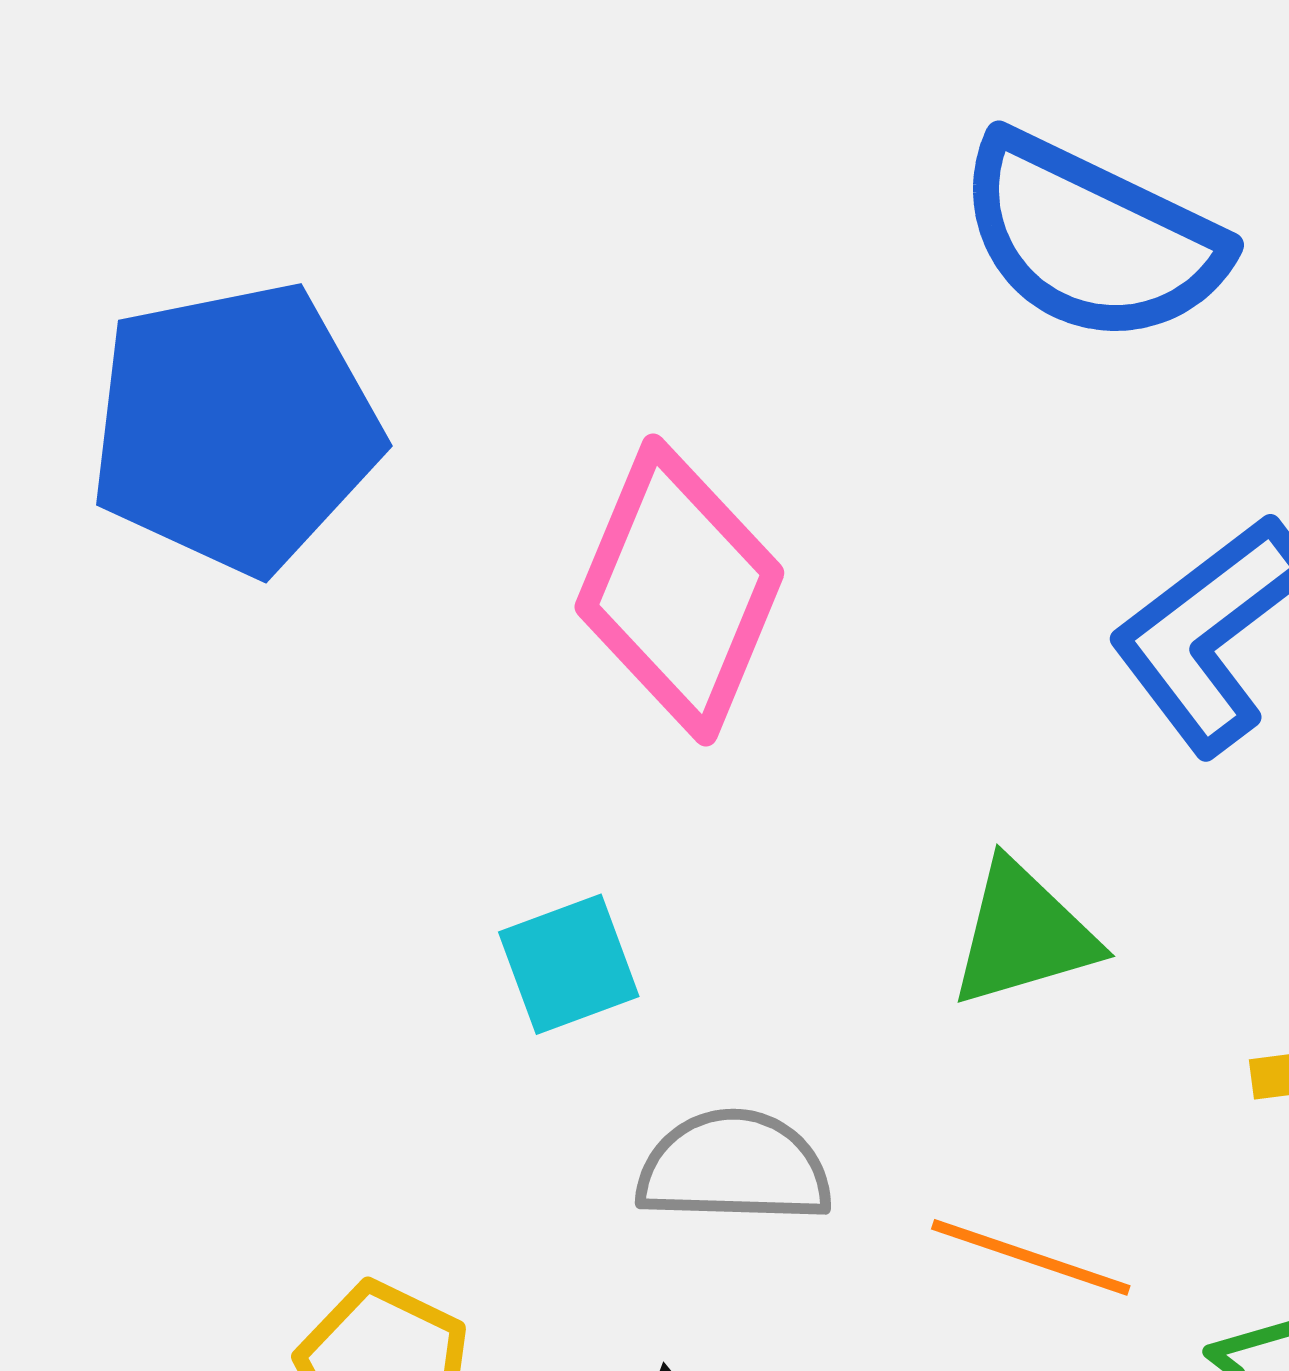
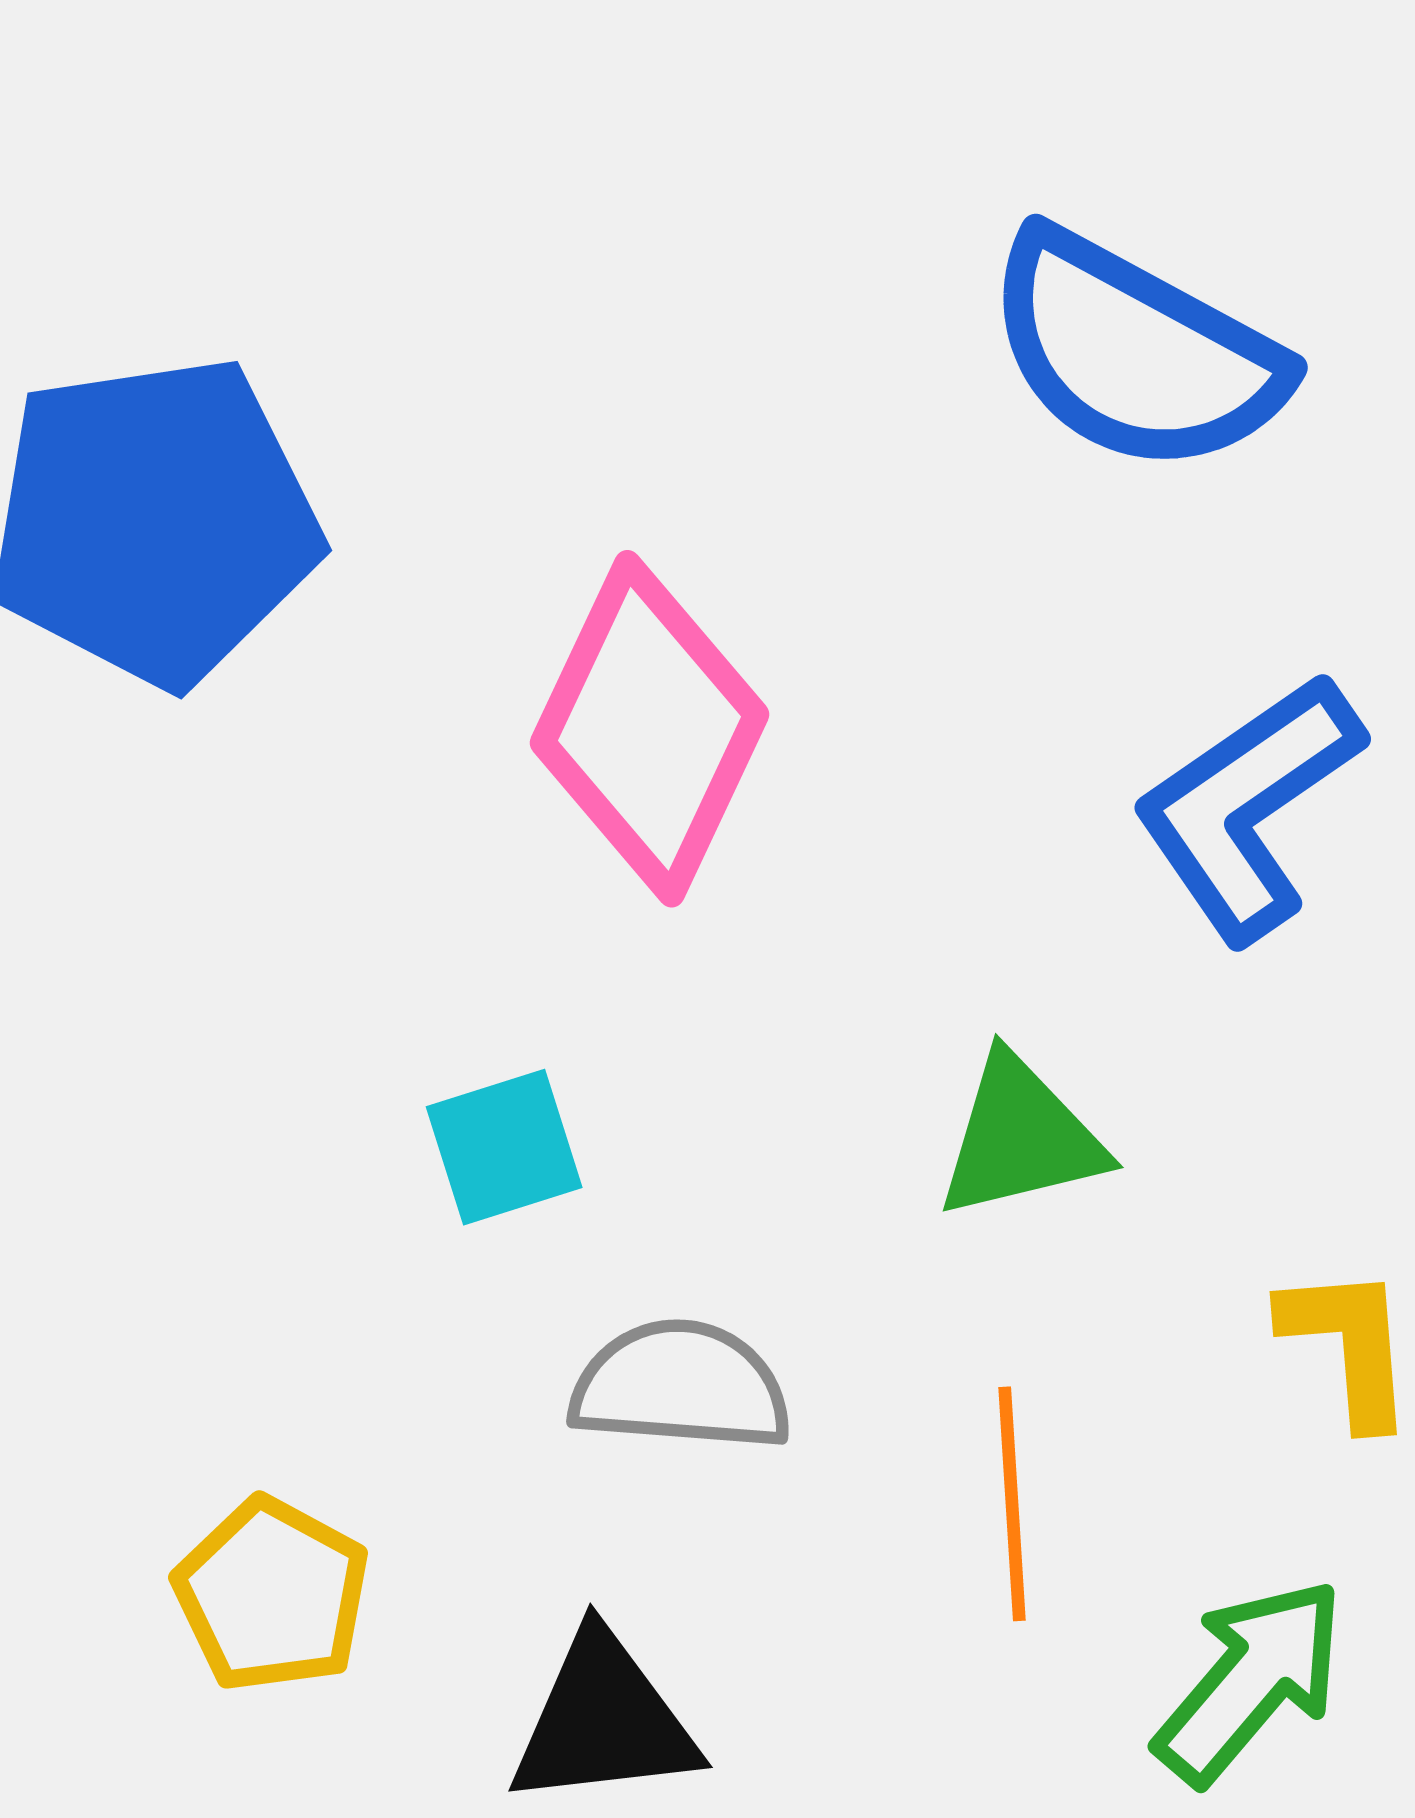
orange line: (1031, 1257) -> (1012, 1504), turned 65

